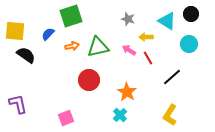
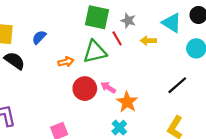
green square: (71, 16) -> (97, 17), moved, turned 30
orange arrow: (72, 46) -> (66, 62), moved
pink arrow: (129, 50) -> (108, 87), moved
red line: (148, 58) -> (117, 38), moved

